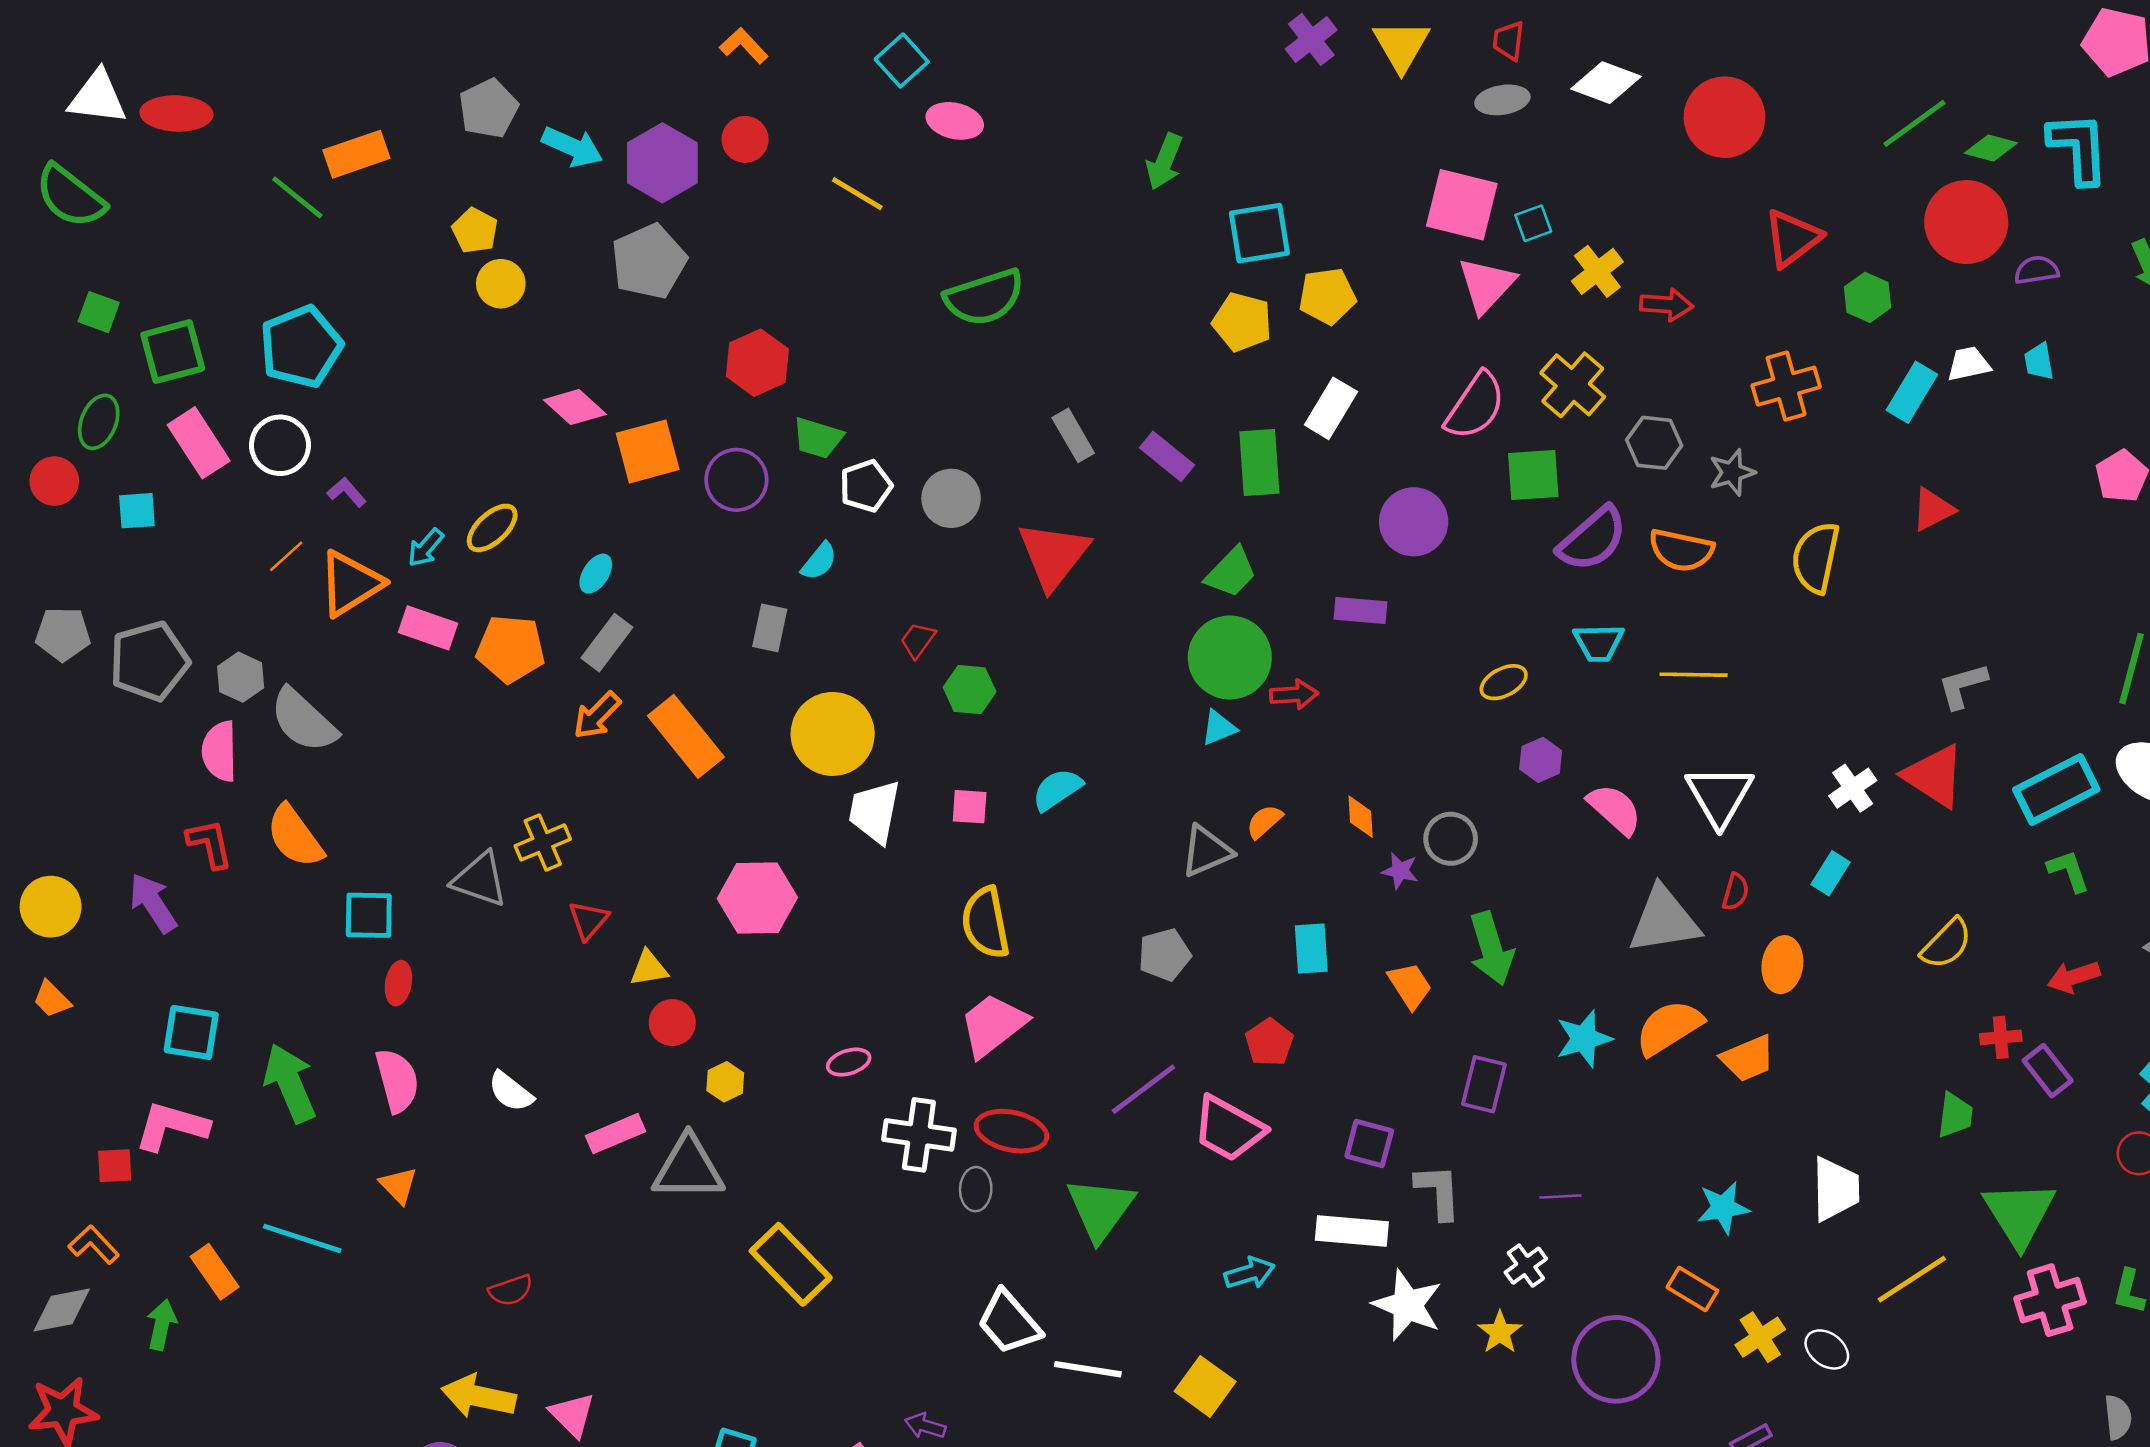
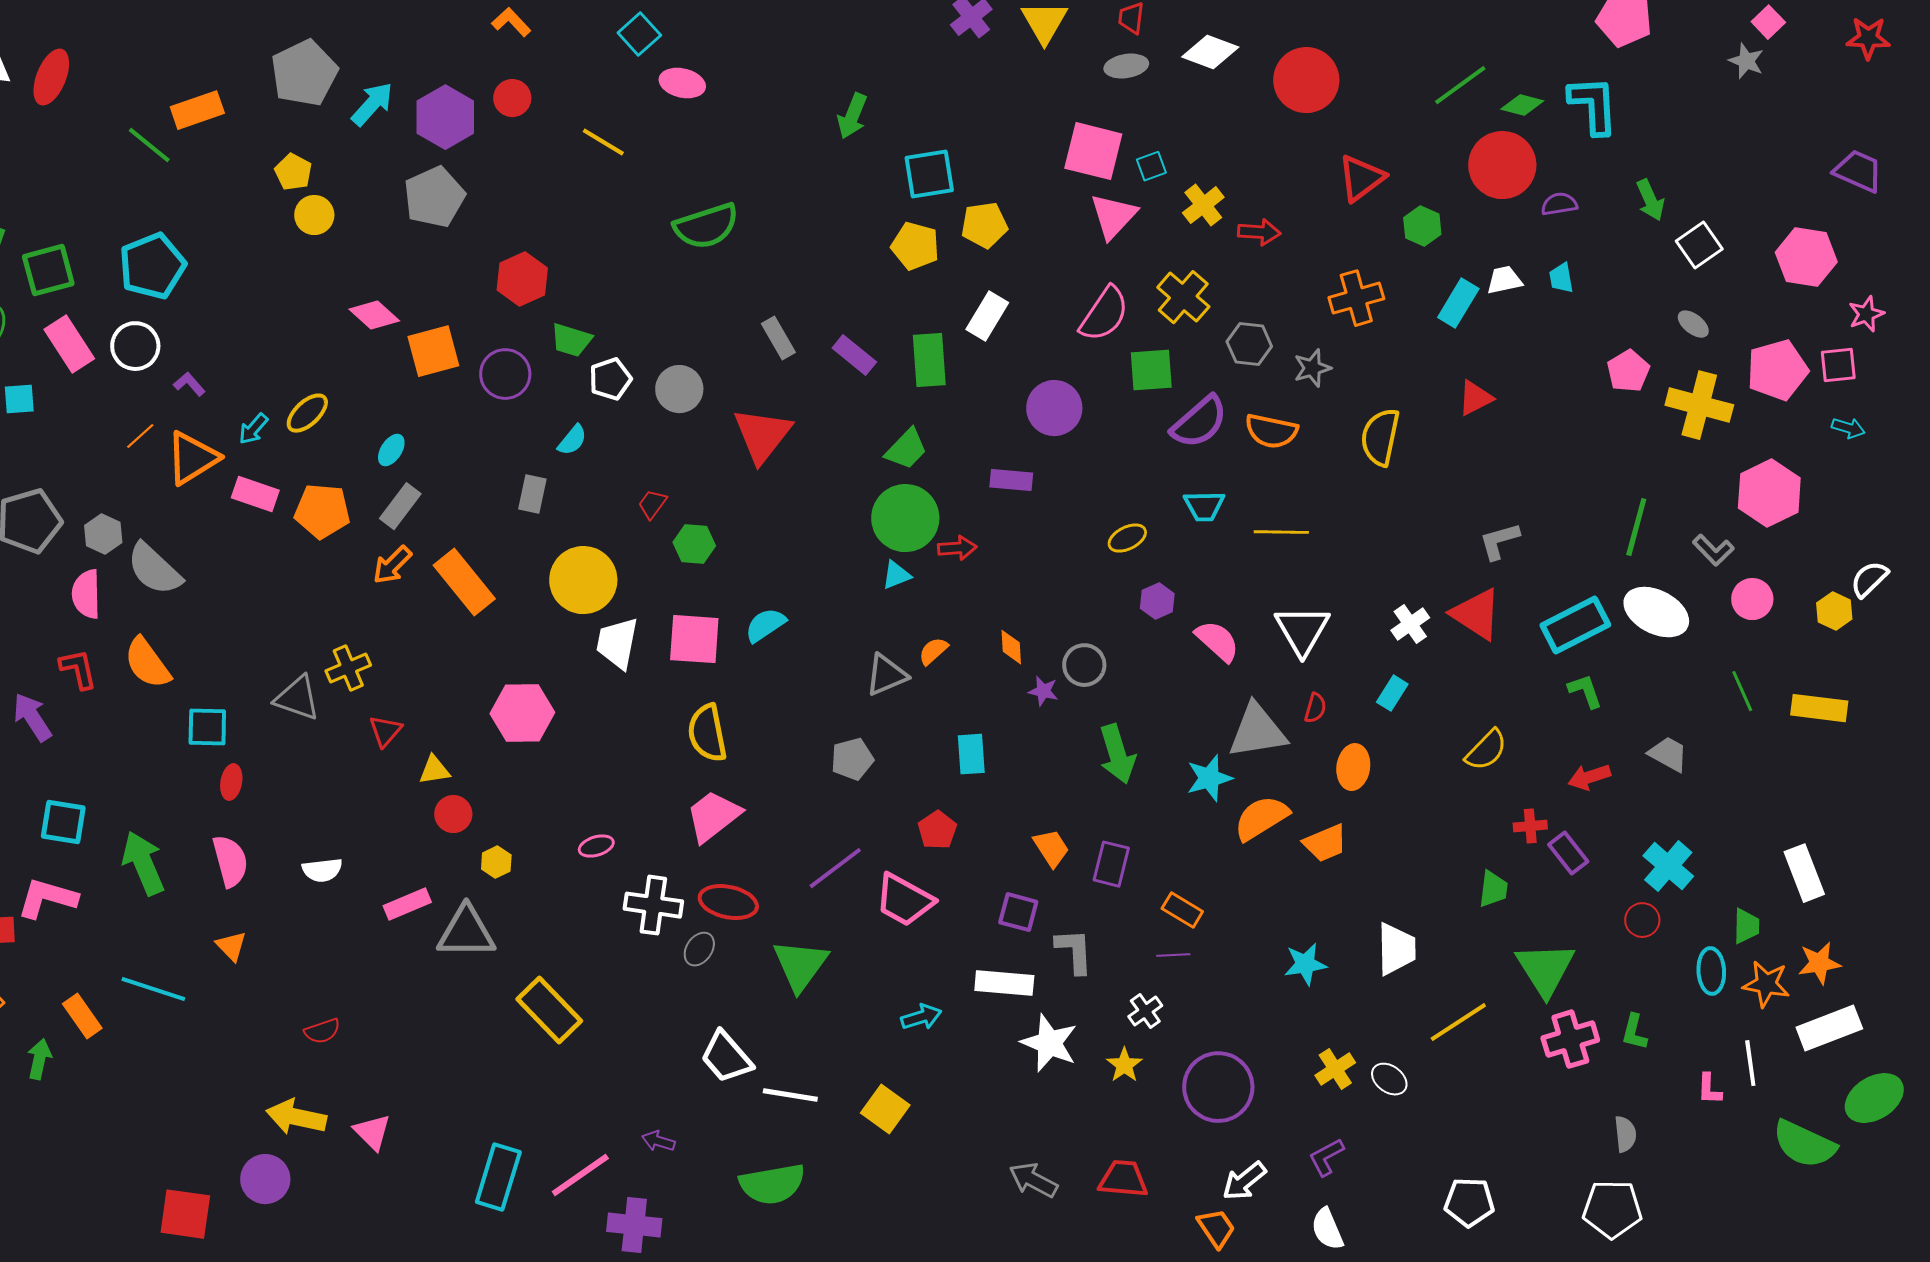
gray pentagon: (488, 109) -> (304, 73), size x1.4
red ellipse: (176, 113) -> (51, 77), turned -70
cyan arrow: (572, 147) -> (372, 104), turned -72
pink square: (970, 807) -> (694, 639), size x1.8
orange trapezoid: (1410, 986) -> (1051, 848), moved
cyan star: (1584, 1039) -> (1209, 778), moved
white semicircle: (511, 1092) -> (322, 870), turned -45
gray ellipse: (976, 1189) -> (699, 949), turned 32
orange rectangle: (1692, 1289) -> (1182, 910), moved

